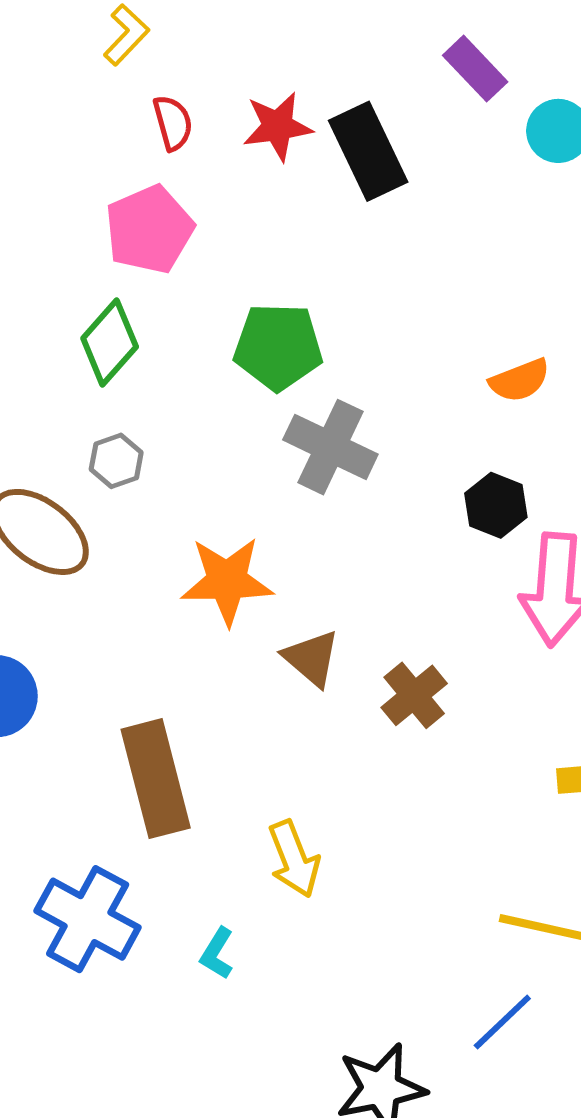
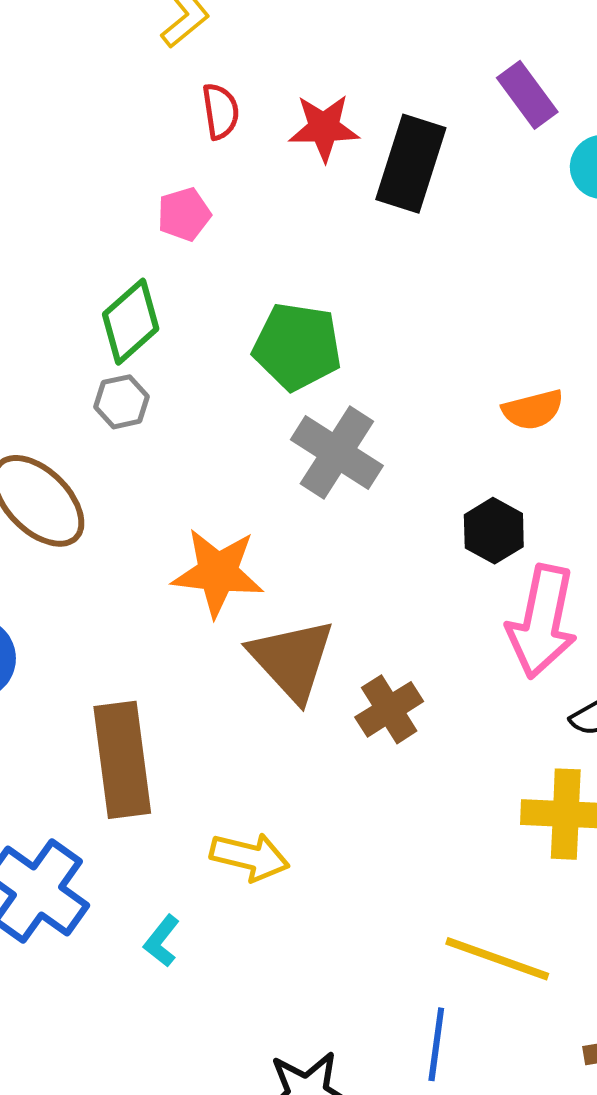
black rectangle: (368, 151) -> (411, 164), turned 36
pink pentagon: (149, 229) -> (184, 214), size x0.6
gray hexagon: (116, 461) -> (122, 402), moved
brown triangle: (311, 658) -> (292, 660), size x1.5
yellow arrow: (294, 859) -> (250, 857), turned -62
blue line: (502, 1022) -> (436, 1044), turned -46

